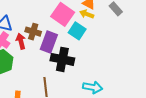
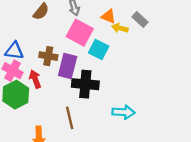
yellow arrow: (87, 14) -> (120, 28), moved
red arrow: (21, 41) -> (35, 79), moved

